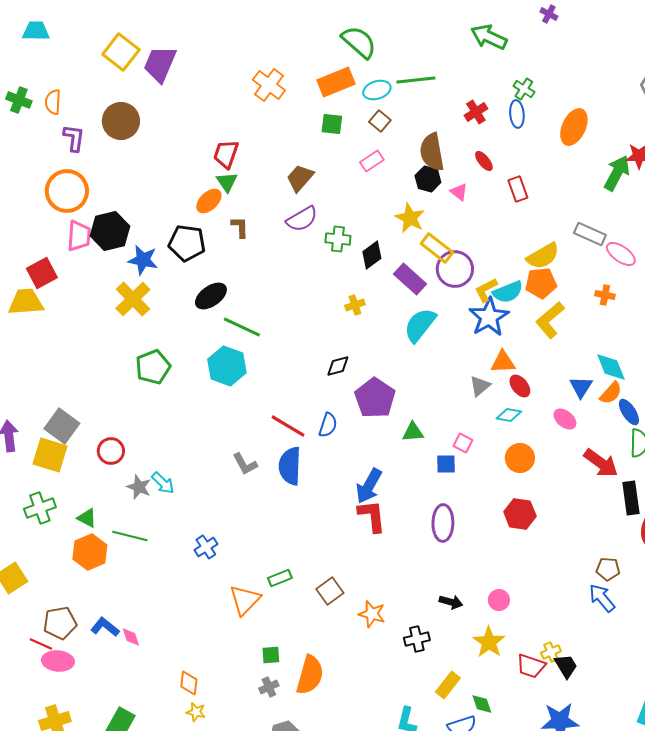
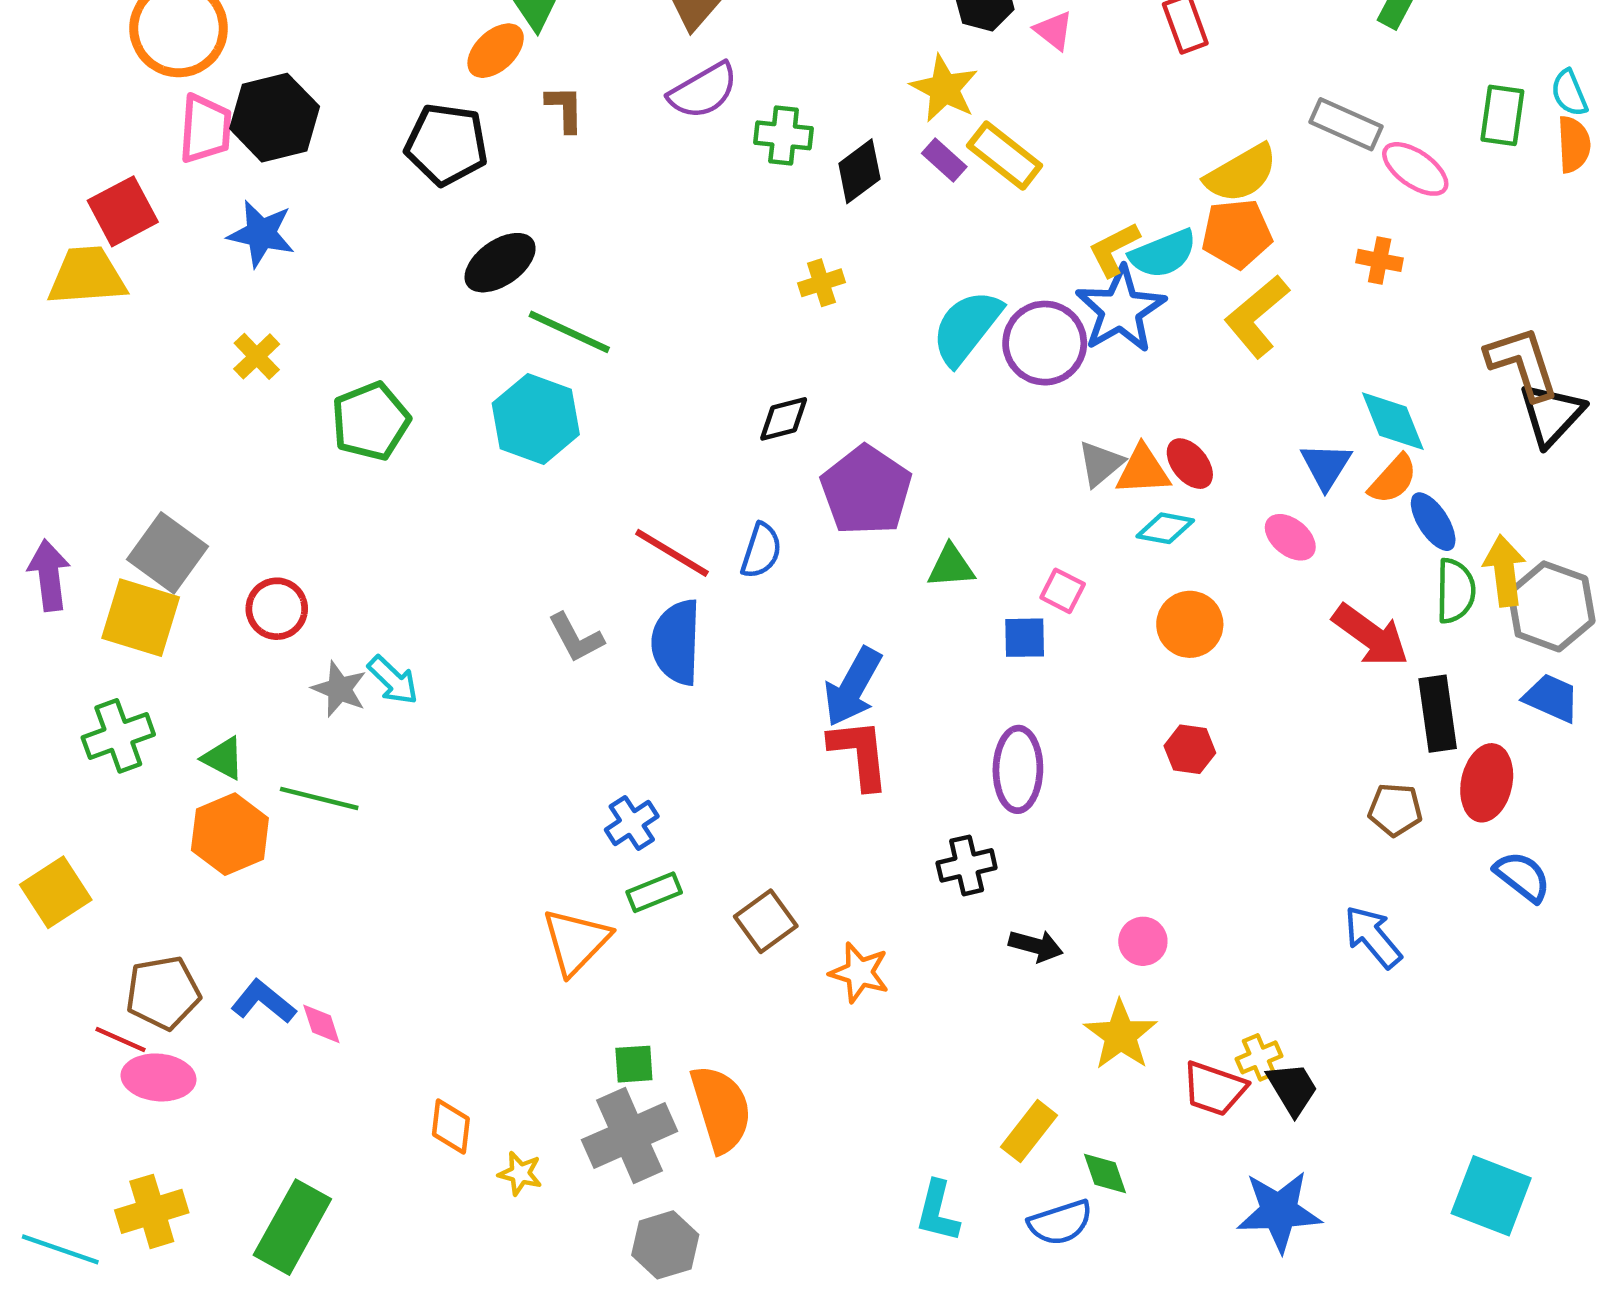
blue star: (143, 260) -> (261, 234), moved
purple circle: (455, 269) -> (1045, 343), moved
purple rectangle: (410, 279) -> (944, 160), moved, size x0.6
yellow cross: (133, 299) -> (257, 356), moved, size x0.6
orange triangle: (503, 362) -> (1143, 470), moved
red hexagon: (520, 514) -> (1190, 749), size x0.7
blue cross: (206, 547) -> (632, 823), moved
brown pentagon: (608, 569) -> (1395, 810), moved
black cross: (417, 639) -> (967, 865), moved
orange semicircle: (310, 675) -> (721, 1109), turned -33
gray cross: (269, 687) -> (630, 1136), size x2.0
yellow star: (196, 712) -> (520, 1173), moved

